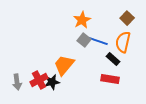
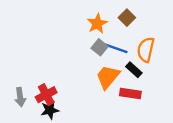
brown square: (127, 18) -> (127, 18), moved
orange trapezoid: (64, 65) -> (108, 77), moved
black star: (52, 82) -> (50, 110), moved

